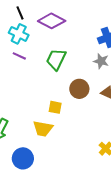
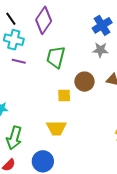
purple diamond: (52, 21) -> (44, 20), turned -72
yellow square: (55, 107) -> (64, 96), moved

